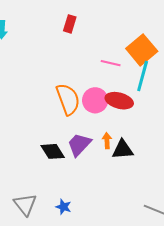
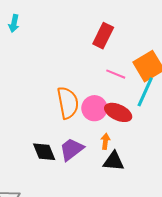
red rectangle: (70, 24) -> (103, 36), moved, size x1.4
orange arrow: (107, 141) -> (105, 141), moved

